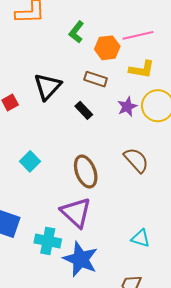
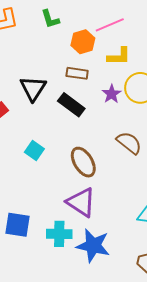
green L-shape: (76, 32) -> (50, 19), moved, turned -45
black rectangle: (84, 110) -> (71, 105), size x1.5
cyan square: (30, 161) -> (34, 150), moved

